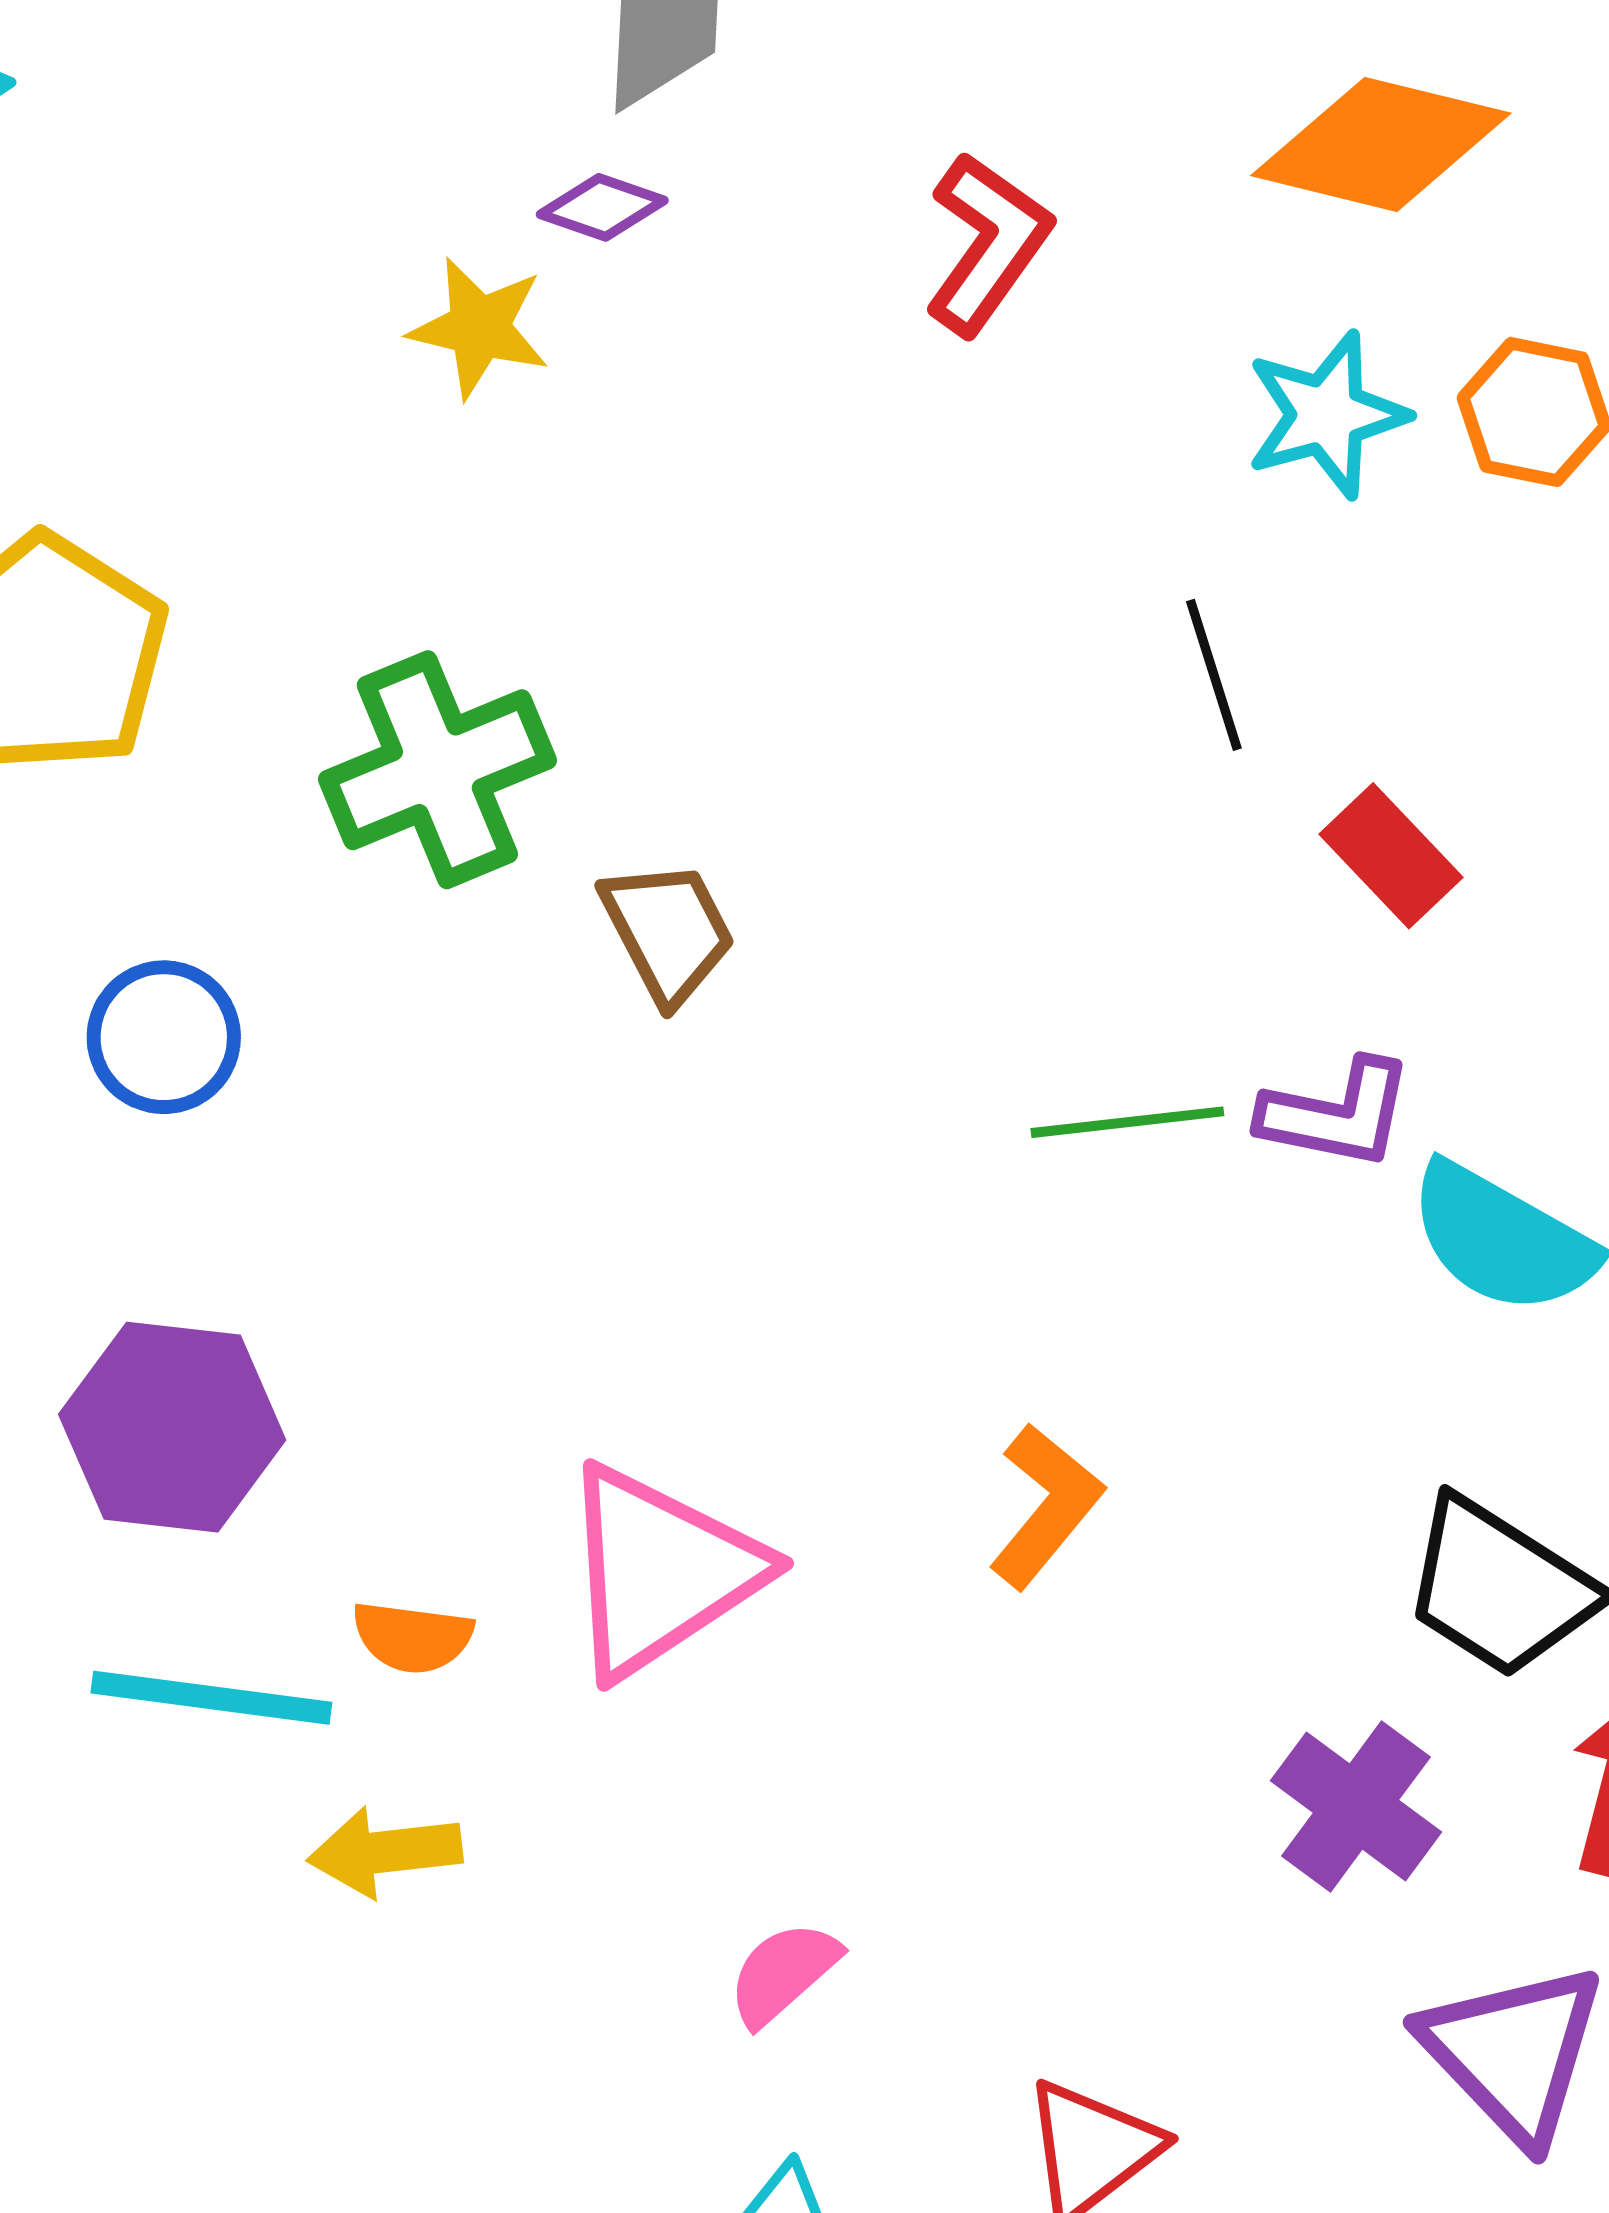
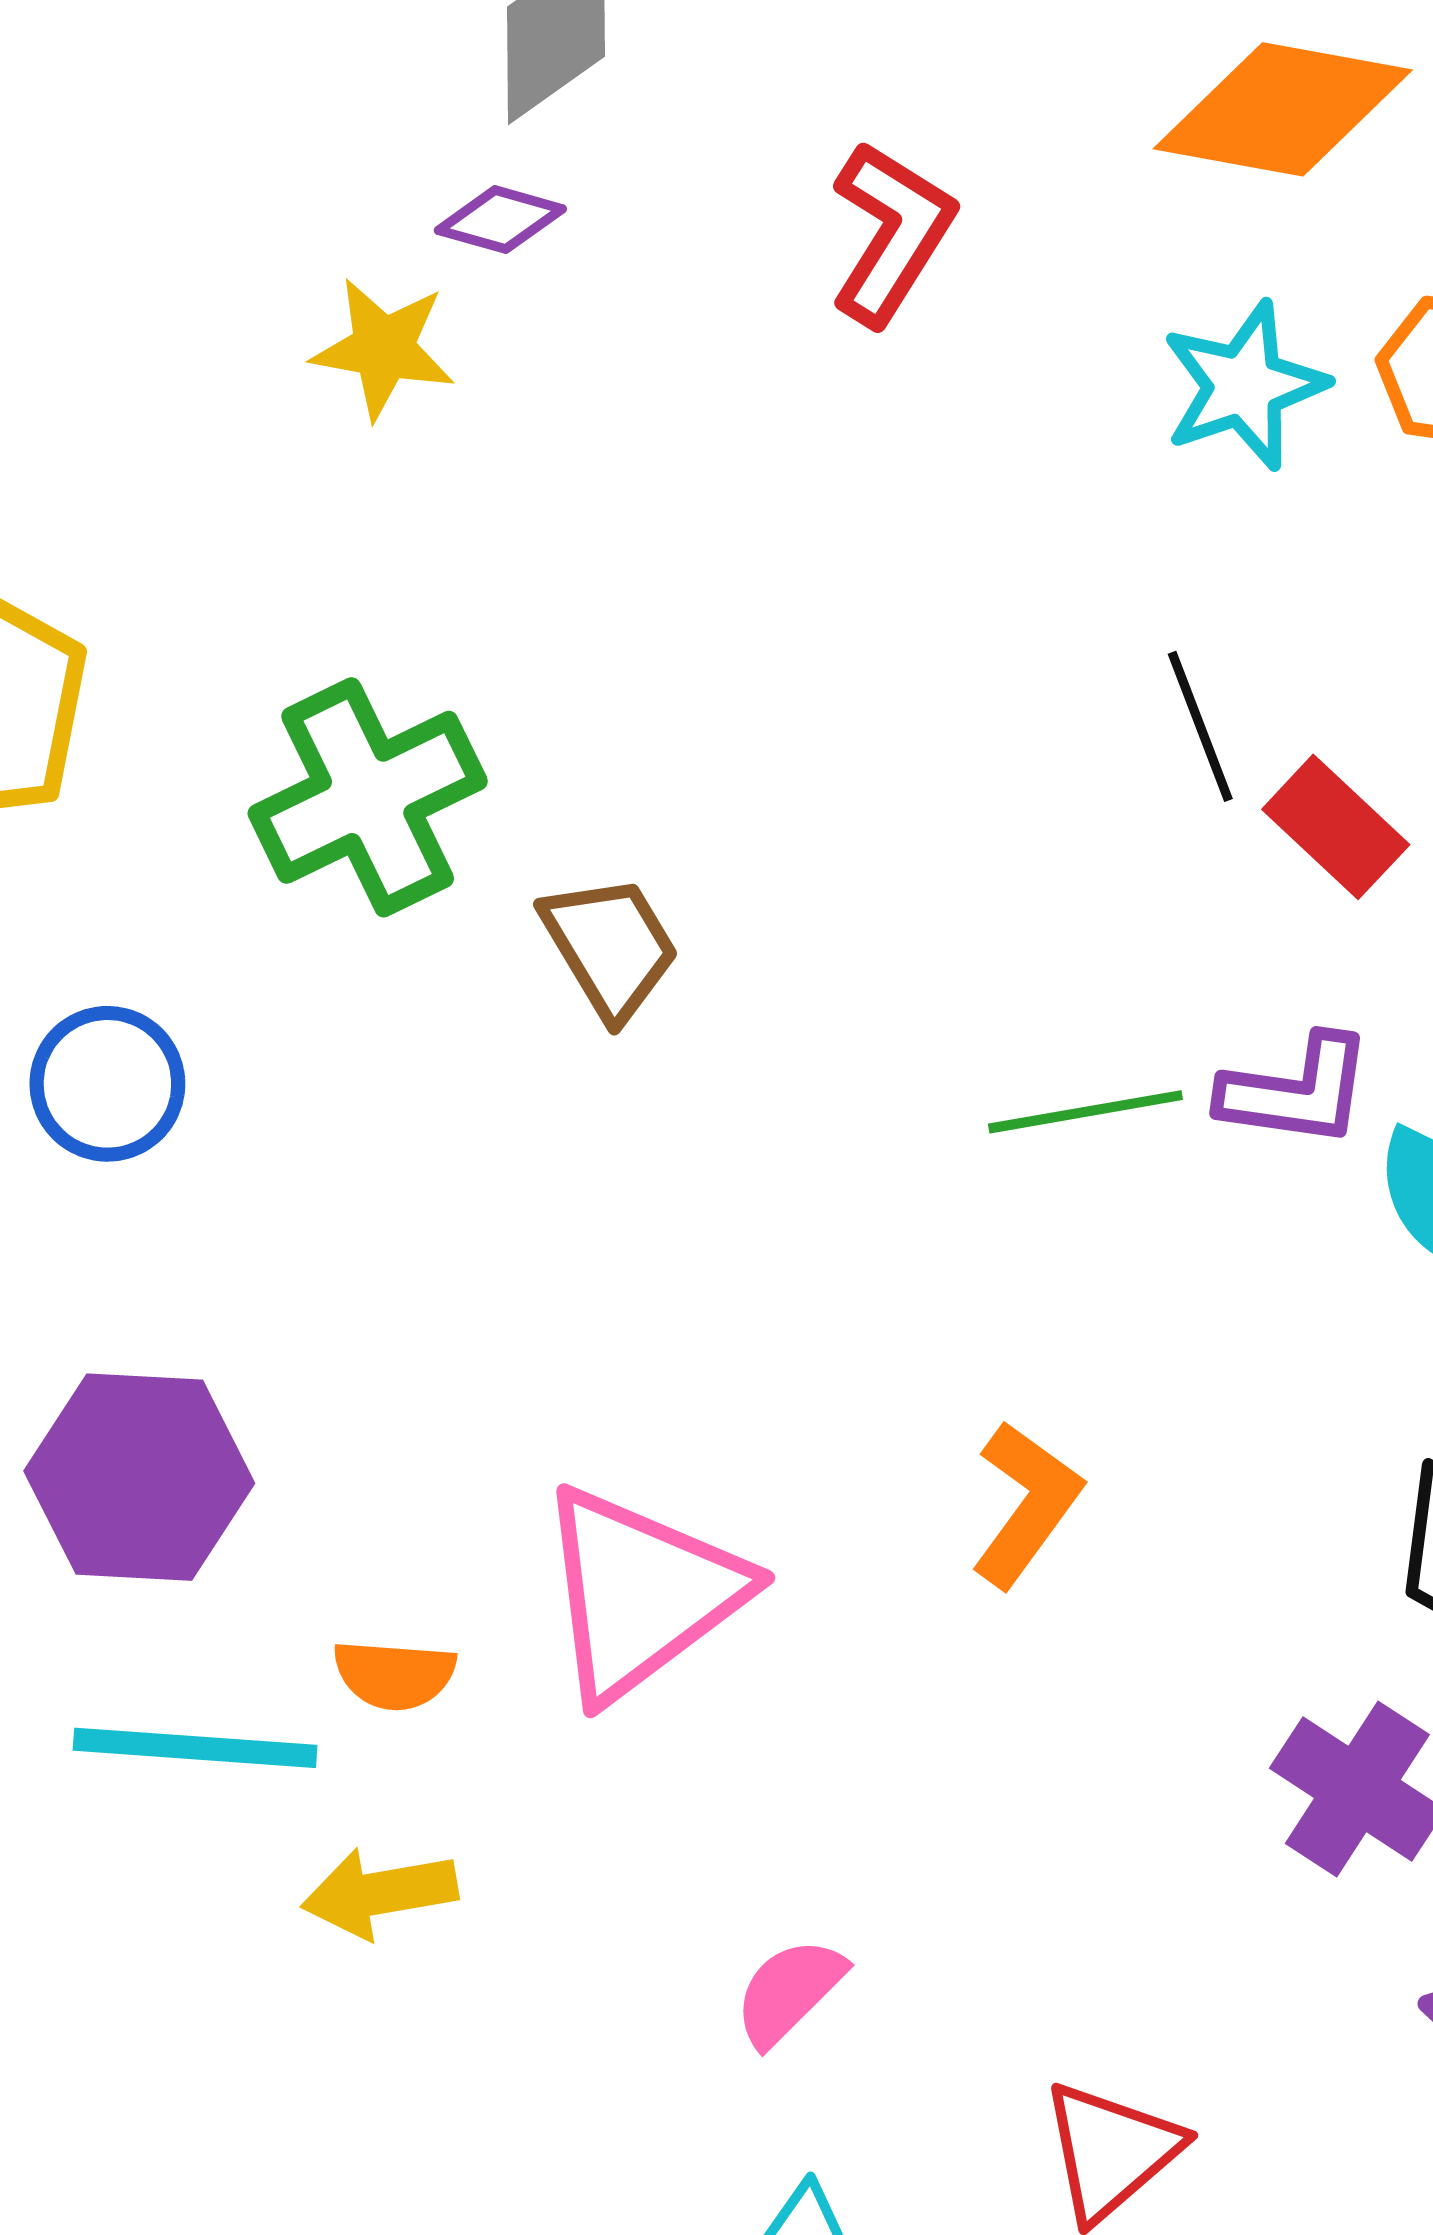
black line: (1214, 675) -> (1200, 726), moved

